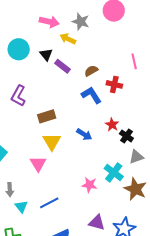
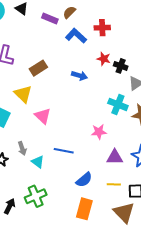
purple rectangle: (63, 66) -> (50, 19), moved
red cross: (114, 84) -> (102, 28), moved
yellow triangle: (52, 142) -> (23, 94), moved
pink star: (89, 185) -> (99, 132), moved
blue line: (49, 203) -> (64, 151), turned 54

